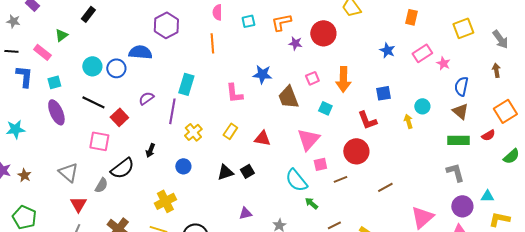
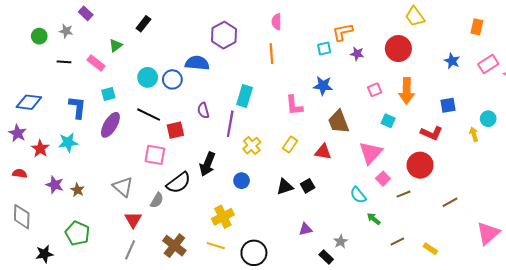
cyan square: (248, 21) -> (324, 49), moved
red circle: (323, 33) -> (398, 49), moved
blue L-shape: (24, 76) -> (77, 107), moved
brown trapezoid: (288, 97) -> (339, 122), moved
purple semicircle: (146, 98) -> (203, 110), turned -70
purple ellipse: (56, 112) -> (110, 125), turned 55
red square: (119, 117) -> (175, 130), turned 30
red L-shape: (367, 120) -> (431, 133), turned -45
black arrow: (150, 150) -> (207, 164), size x1.6
pink square: (320, 164) -> (383, 179), turned -32
cyan semicircle: (296, 180) -> (358, 195), size x0.7

